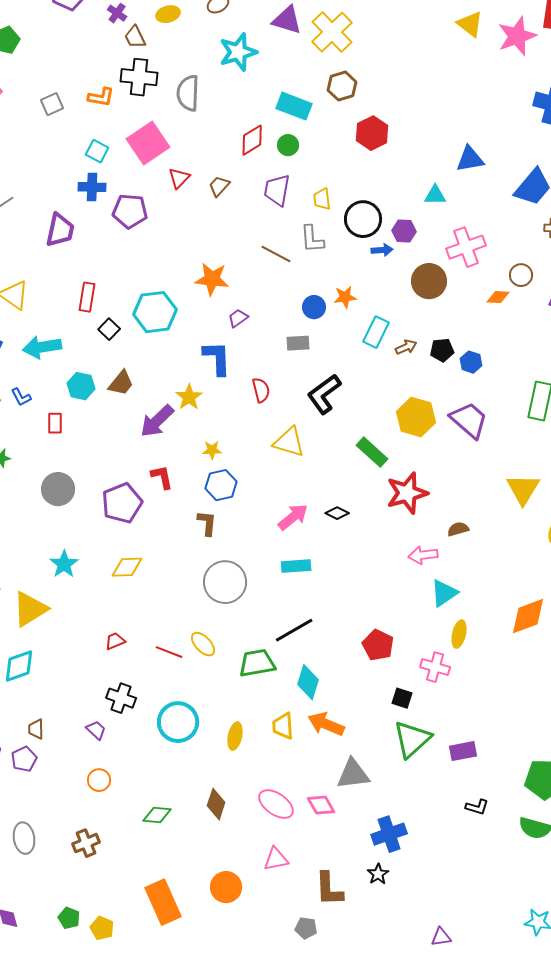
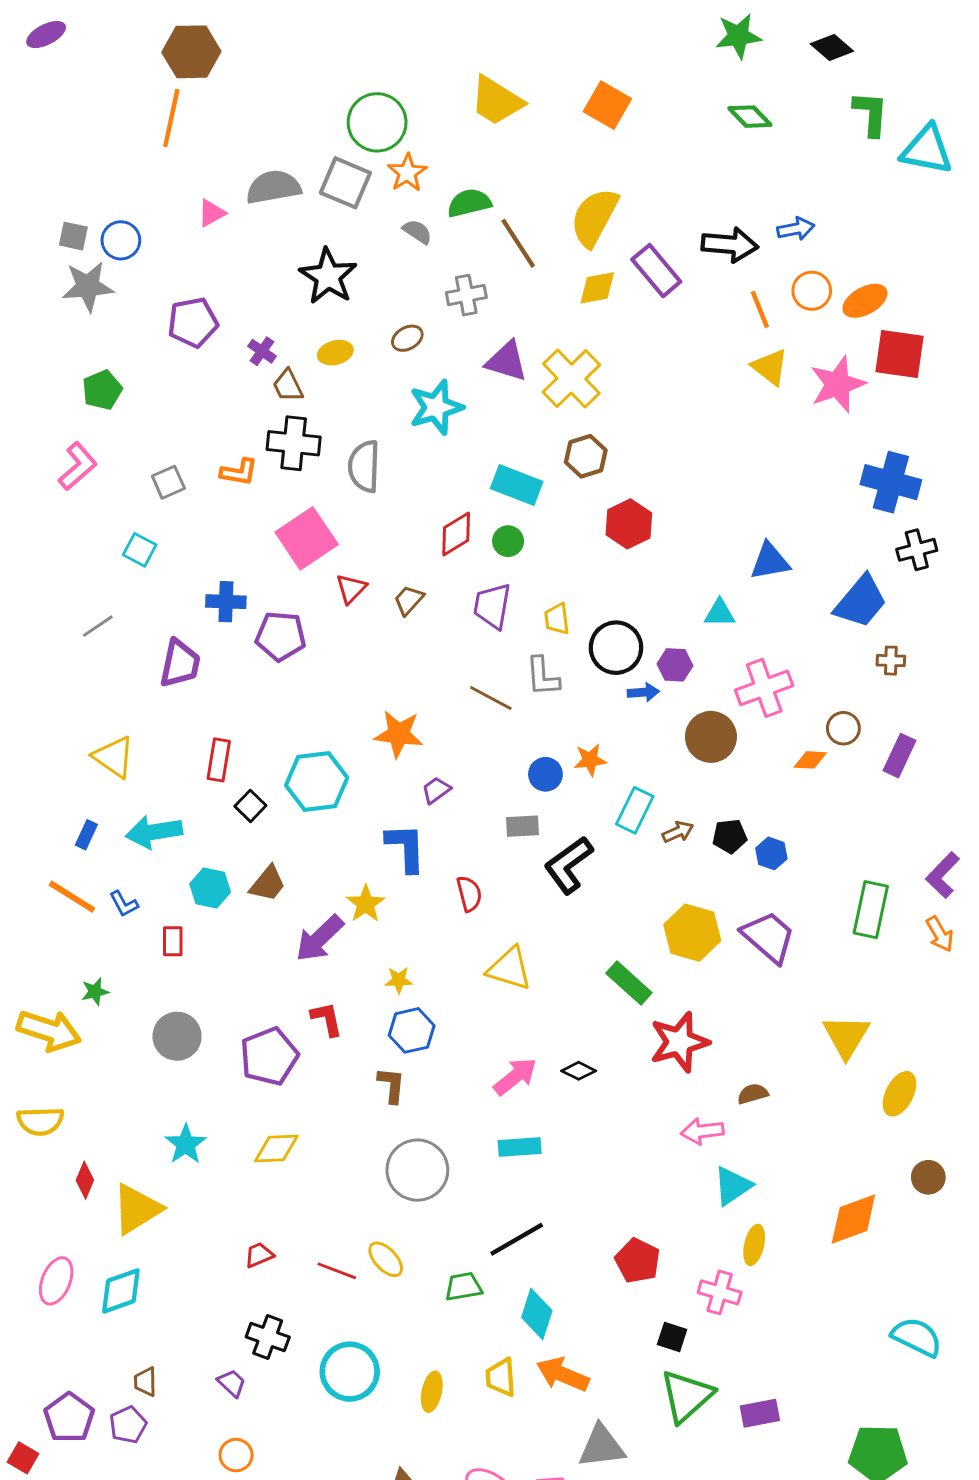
cyan square: (97, 151) -> (140, 550), moved
black L-shape: (324, 394) -> (568, 865), moved
green trapezoid: (257, 663) -> (463, 1287), size x0.7

